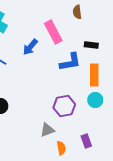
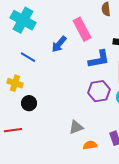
purple hexagon: (64, 106) -> (99, 91), moved
orange semicircle: (61, 148) -> (90, 145), turned -88

